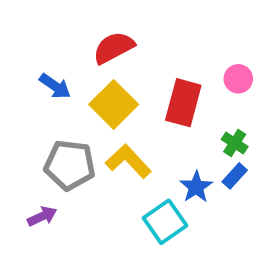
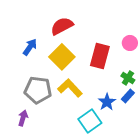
blue arrow: (55, 86) -> (30, 47), turned -90
purple arrow: (42, 216) -> (23, 118), turned -49

